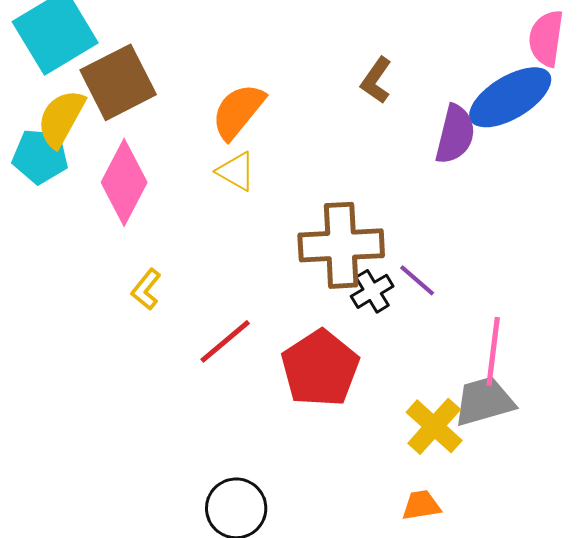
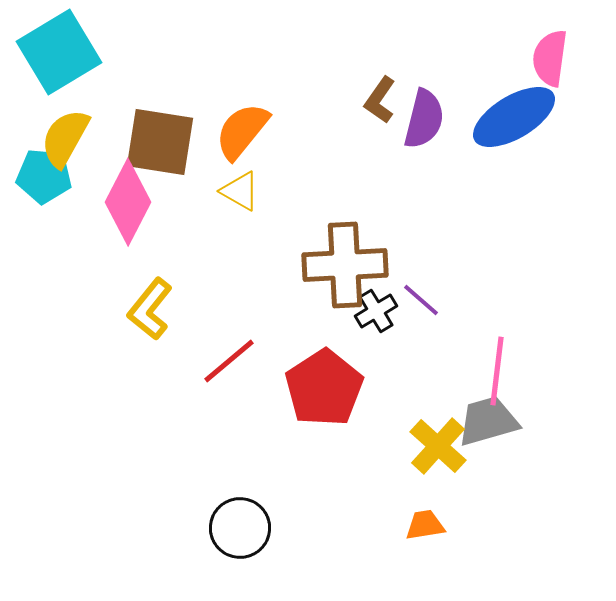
brown square: (118, 82) -> (160, 142), moved, turned 36
purple semicircle: (455, 134) -> (424, 119), moved
yellow L-shape: (146, 289) -> (150, 309), size x1.5

